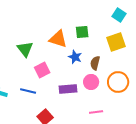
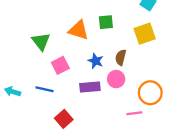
blue star: (75, 57) -> (96, 61), moved
orange circle: (118, 82) -> (150, 93), moved
pink line: (96, 112) -> (134, 113), moved

